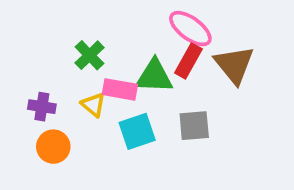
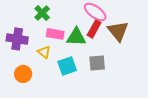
green cross: (89, 55) -> (42, 13), moved
pink rectangle: (120, 89) -> (55, 34), moved
purple cross: (42, 107) -> (17, 39), moved, size x1.5

